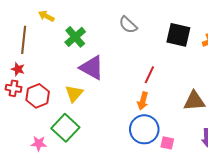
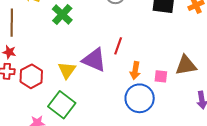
purple triangle: (92, 68) -> (94, 60), moved
red line: (149, 75) -> (118, 46), moved
pink square: (167, 143) -> (161, 76), moved

